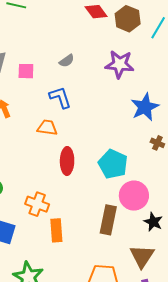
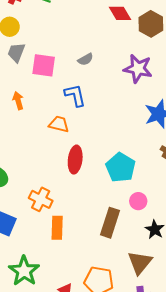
pink square: (26, 71) -> (44, 65), size x1.4
pink circle: (134, 196) -> (138, 201), size x0.6

